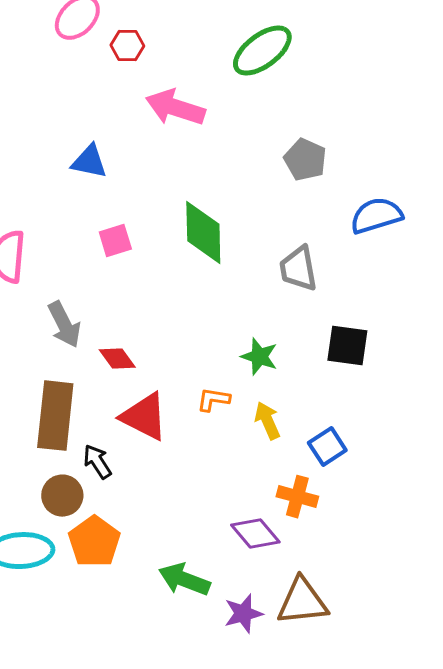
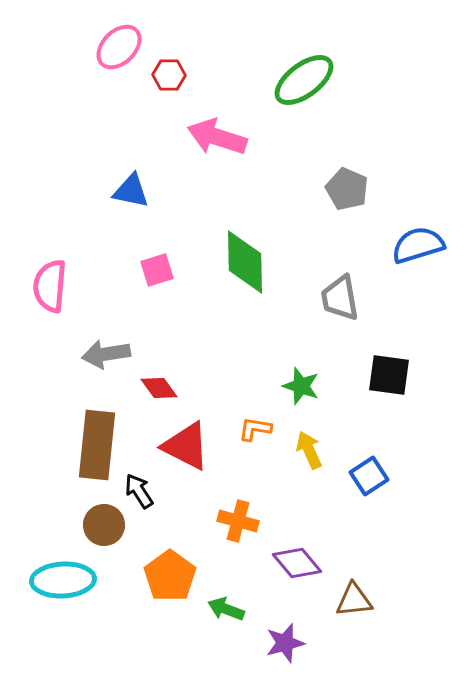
gray arrow: (64, 325) -> (106, 354), turned 108
orange cross: (297, 497) -> (238, 521), moved
orange pentagon: (94, 542) -> (170, 576), moved
green arrow: (184, 580) -> (226, 609), size x0.7
brown triangle: (302, 602) -> (354, 600), moved, size x0.7

